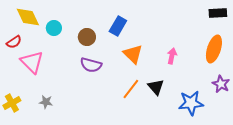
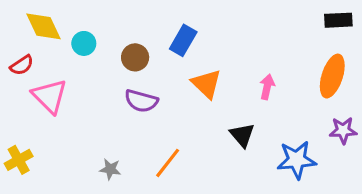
purple star: (221, 84) -> (343, 130), turned -30
orange line: (131, 89) -> (168, 163), moved
gray star: (46, 102) -> (110, 169), moved

